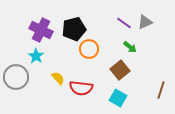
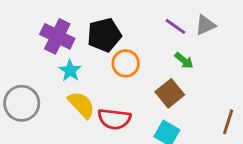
cyan star: (36, 56) -> (70, 71), moved
yellow semicircle: (58, 78) -> (81, 105), size x1.5

